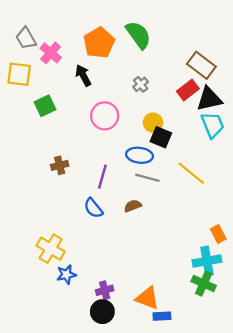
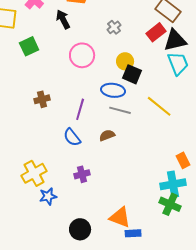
yellow cross: (51, 249) -> (34, 173), turned 30
purple cross: (105, 290) -> (82, 174), moved

